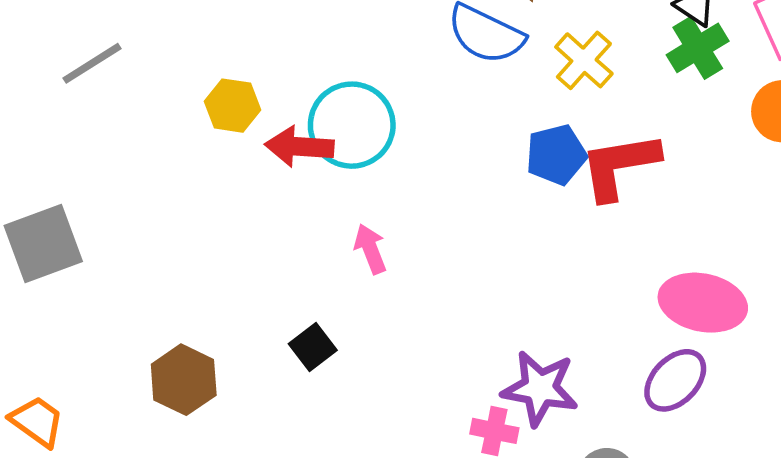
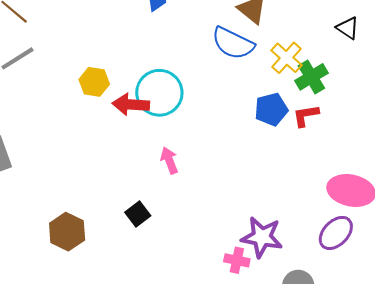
green cross: (698, 48) -> (311, 77), moved
red L-shape: (619, 166) -> (306, 116), size x0.6

